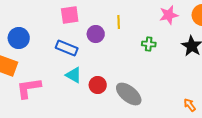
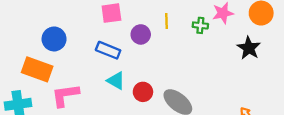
green cross: (149, 44) -> (200, 25), moved

